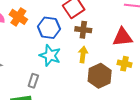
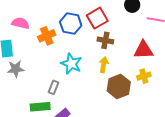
orange cross: (18, 17) -> (47, 36), moved, turned 30
blue hexagon: (49, 28) -> (71, 24), moved
yellow cross: (125, 64) -> (144, 76), turned -32

